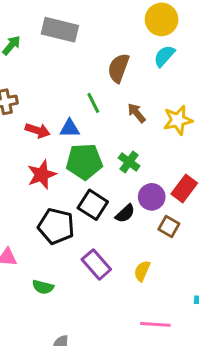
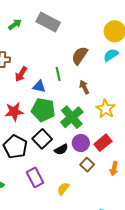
yellow star: (178, 120) -> (106, 109), moved, turned 30
red arrow: (38, 131) -> (21, 74), moved, turned 91
green cross: (129, 162) -> (72, 117), size x1.6

